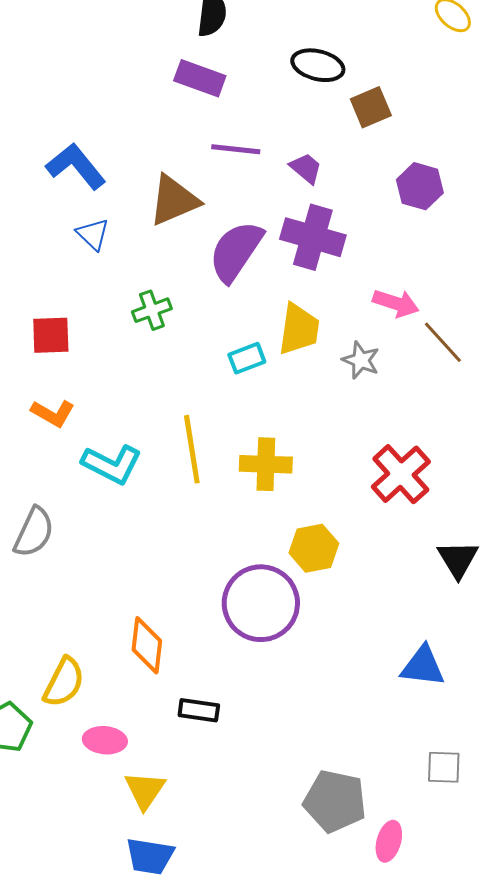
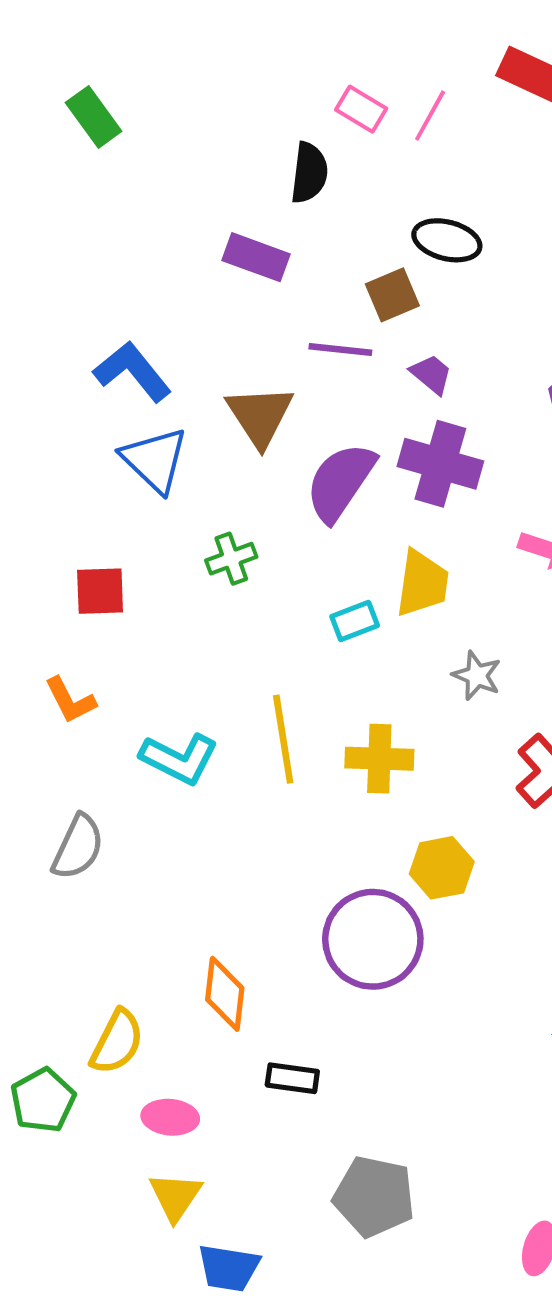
purple rectangle: (200, 78) -> (256, 257), moved
brown square: (371, 107) -> (392, 295), moved
brown triangle: (174, 200) -> (260, 416), turned -40
blue triangle: (93, 234) -> (155, 460), size x1.6
gray star: (361, 360) -> (477, 676), moved
orange L-shape: (53, 413) -> (70, 700), moved, turned 33
yellow triangle: (145, 790) -> (175, 1196), moved
gray pentagon: (335, 801) -> (374, 1196), moved

